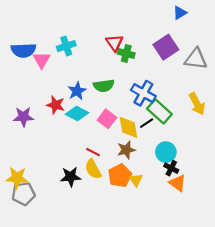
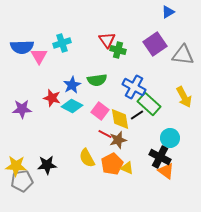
red line: (93, 152) -> (105, 134), moved
cyan circle: (166, 152) -> (170, 138), moved
black cross: (171, 168) -> (160, 157), size x1.5
black star: (71, 177) -> (47, 165), moved
yellow triangle: (136, 180) -> (127, 168), turned -32

